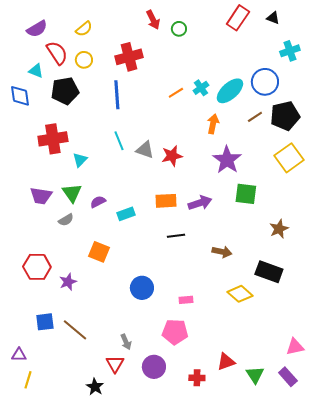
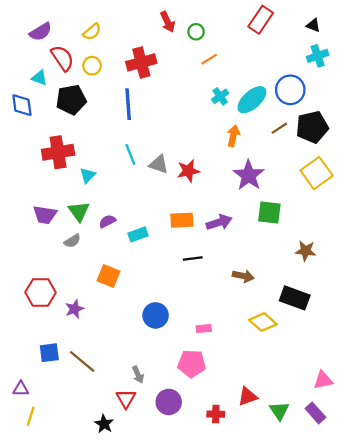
black triangle: (273, 18) -> (313, 25), moved
orange line: (176, 93) -> (209, 59), moved
brown star: (279, 229) -> (306, 251), turned 30

